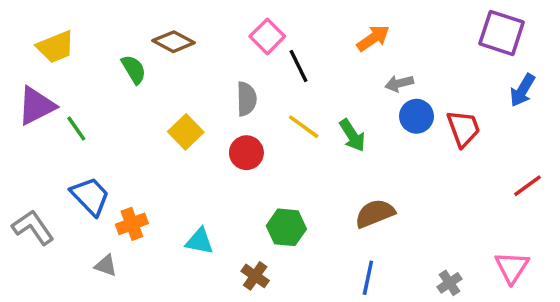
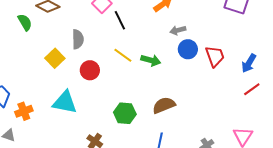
blue arrow: (522, 90) -> (249, 63), moved
gray semicircle: (246, 99) -> (78, 39), moved
green arrow: (352, 135) -> (151, 60), turned -42
green hexagon: (286, 227) -> (125, 113), moved
cyan triangle: (200, 241) -> (65, 102), moved, size x1.5

